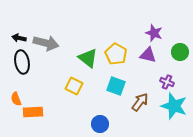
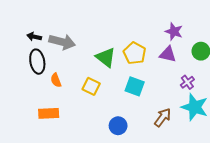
purple cross: (167, 82) -> (187, 82), turned 32
orange semicircle: (16, 99) -> (56, 80), moved
brown arrow: (140, 102) -> (163, 117), moved

